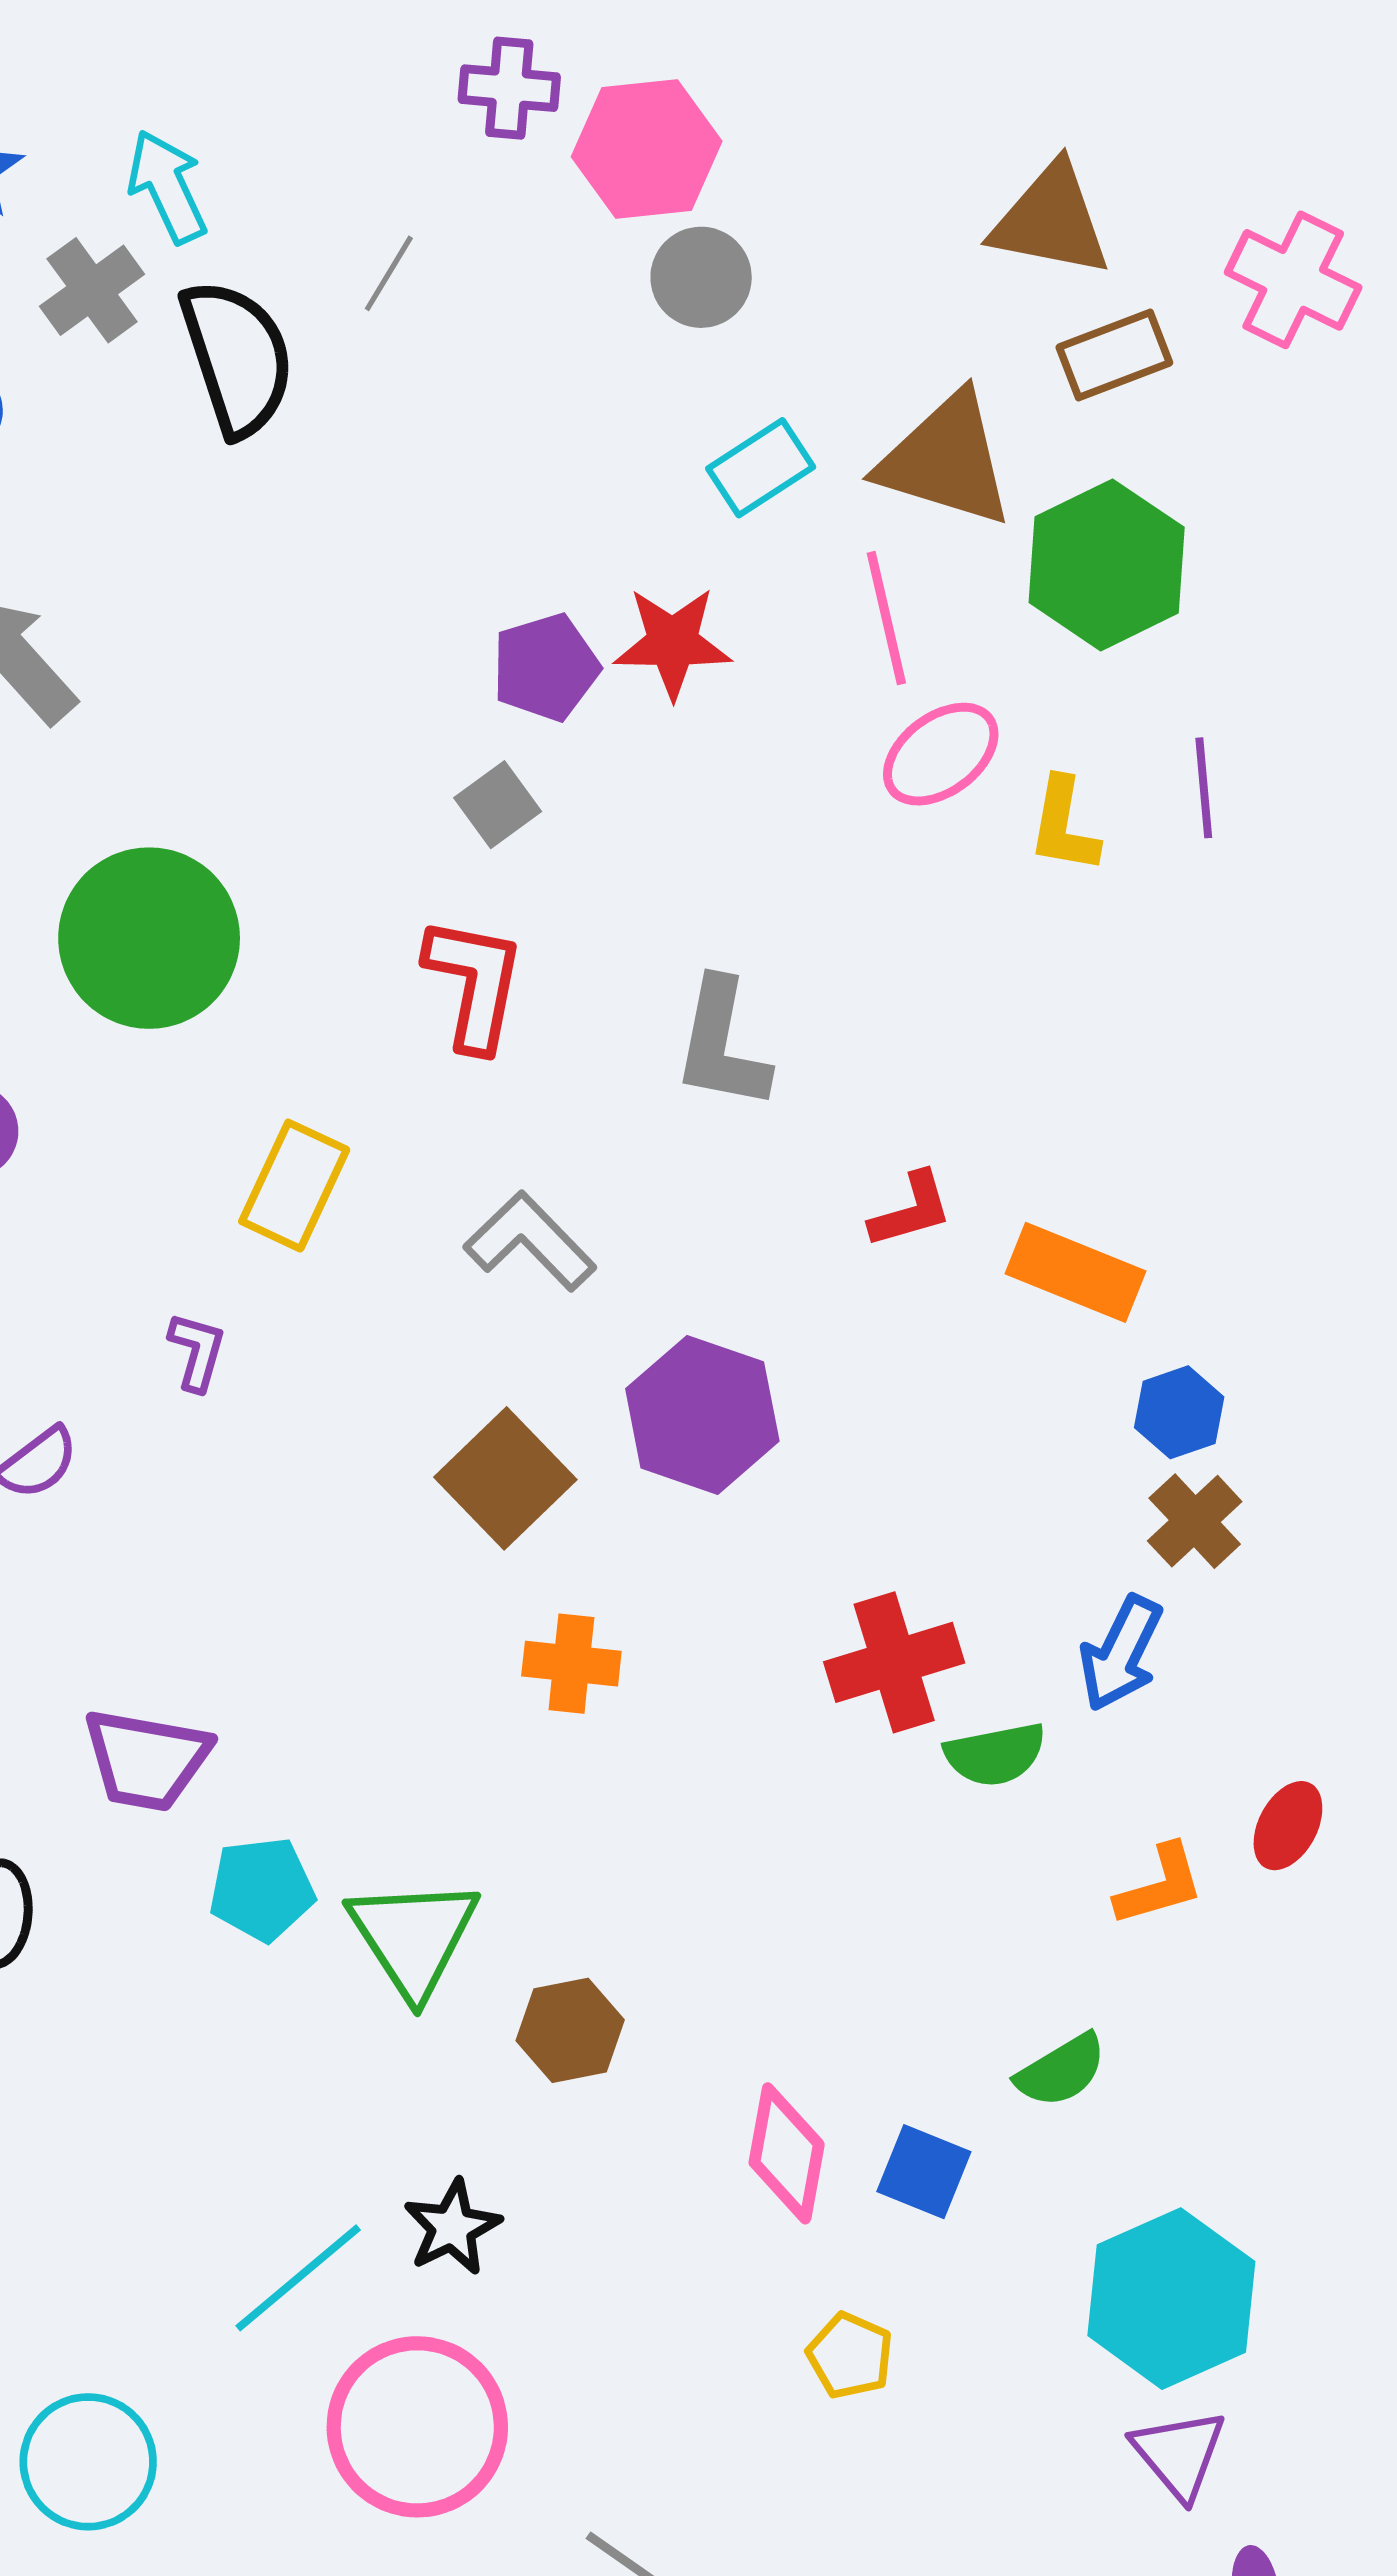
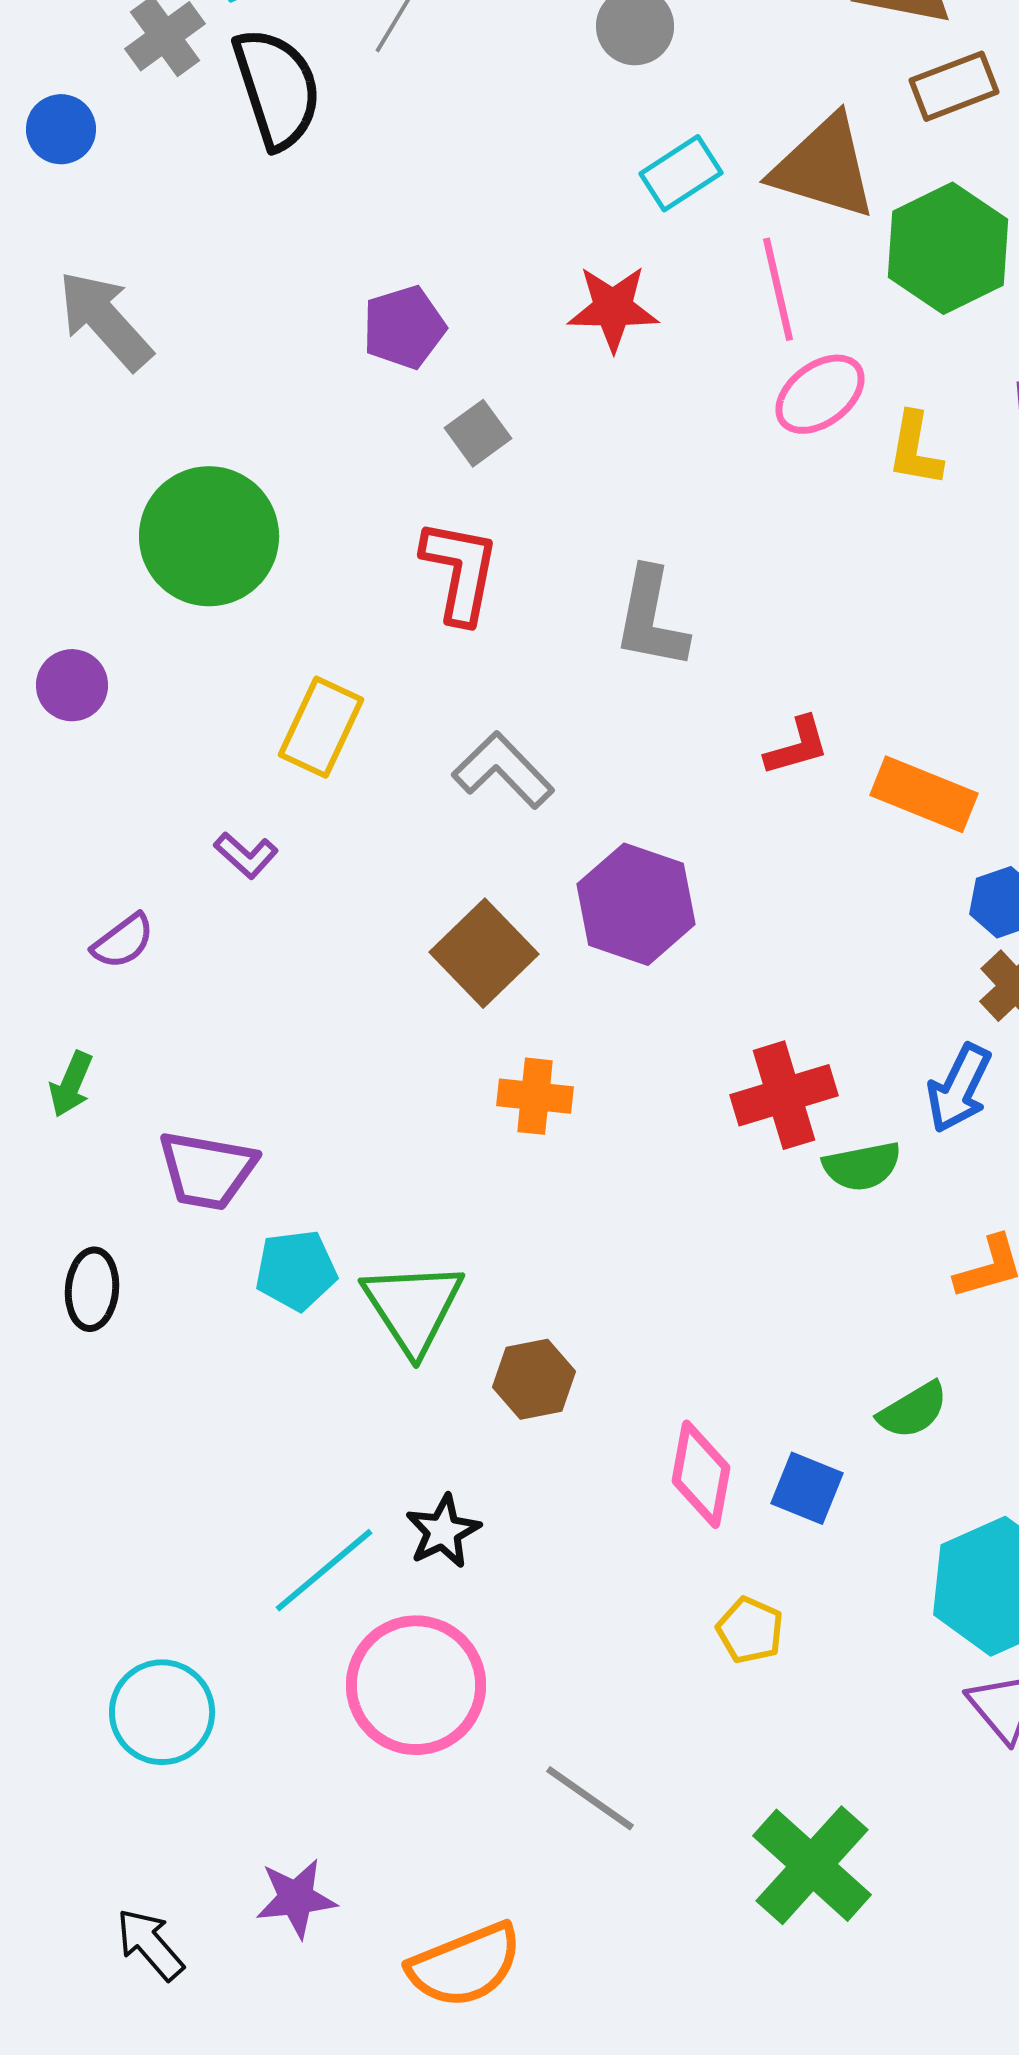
purple pentagon: (546, 667) -> (404, 327), moved
purple L-shape: (197, 1351) -> (246, 855), turned 116

